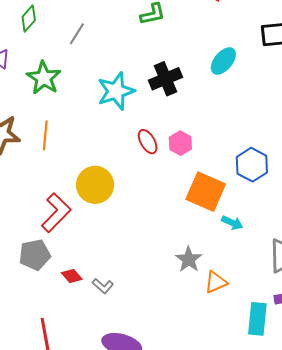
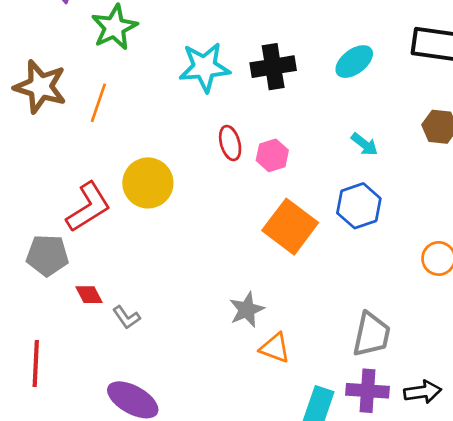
cyan arrow: (232, 223) -> (365, 144), moved
orange triangle: (216, 282) -> (275, 348), turned 30

